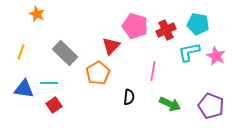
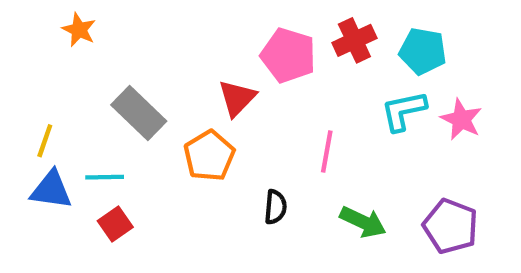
red cross: (166, 30) -> (354, 40), moved
yellow line: (21, 52) -> (45, 141), moved

